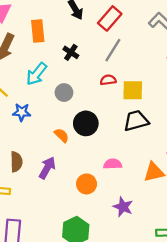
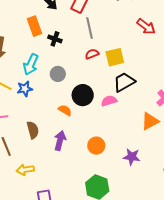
orange rectangle: (38, 31) -> (34, 26), moved
gray line: (113, 50) -> (90, 28), turned -30
blue star: (22, 112) -> (25, 89), moved
brown semicircle: (16, 162) -> (33, 130), moved
pink semicircle: (113, 164) -> (109, 101), moved

